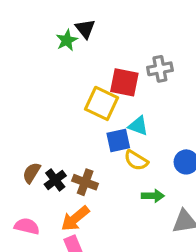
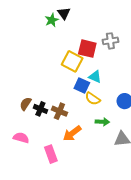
blue square: (118, 141) -> (82, 85), turned 35
black cross: (55, 180) -> (40, 109), turned -32
orange arrow: (75, 219) -> (72, 133), moved

